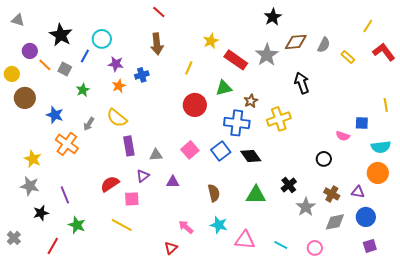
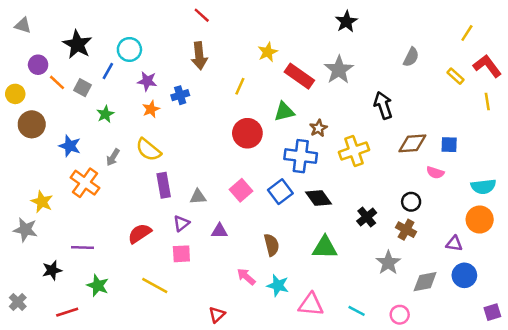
brown diamond: (296, 42) -> (412, 143), moved
yellow rectangle: (348, 57) -> (455, 76), moved
yellow line: (386, 105) -> (487, 102), moved
blue square: (362, 123) -> (449, 145), moved
black cross: (289, 185) -> (367, 217), moved
gray star: (30, 186) -> (25, 230), moved
brown cross: (332, 194) -> (406, 230), moved
purple line: (65, 195) -> (82, 247), turned -66
pink square: (132, 199) -> (181, 254), moved
pink arrow: (186, 227) -> (246, 277), moved
red line: (53, 246) -> (67, 312), turned 42
purple square: (370, 246) -> (492, 312), moved

